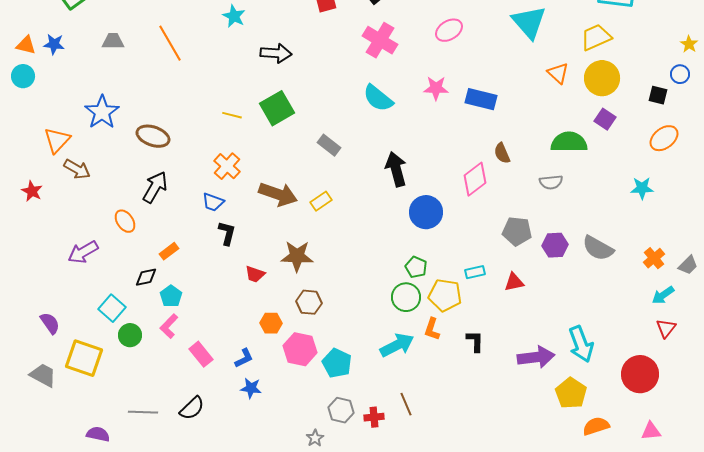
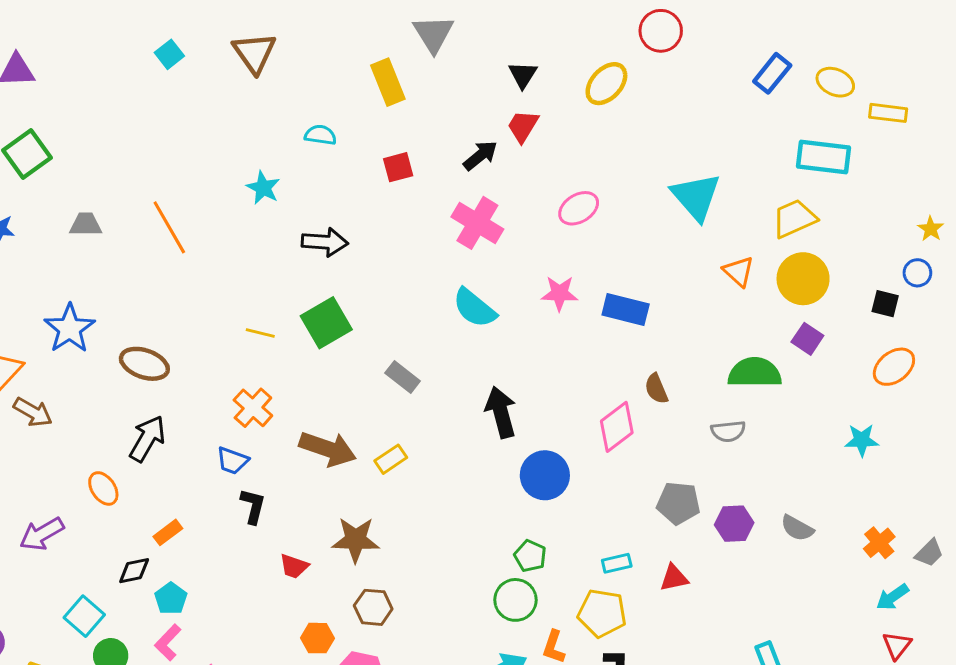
gray semicircle: (598, 248) -> (797, 528), size x0.7
yellow pentagon: (445, 295) -> (602, 613), moved

